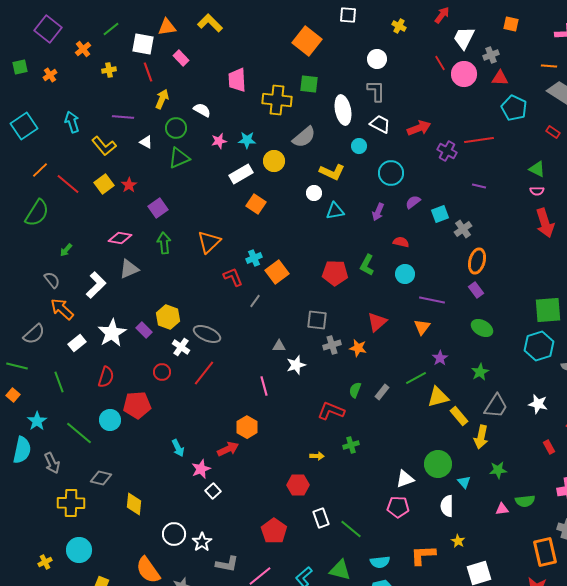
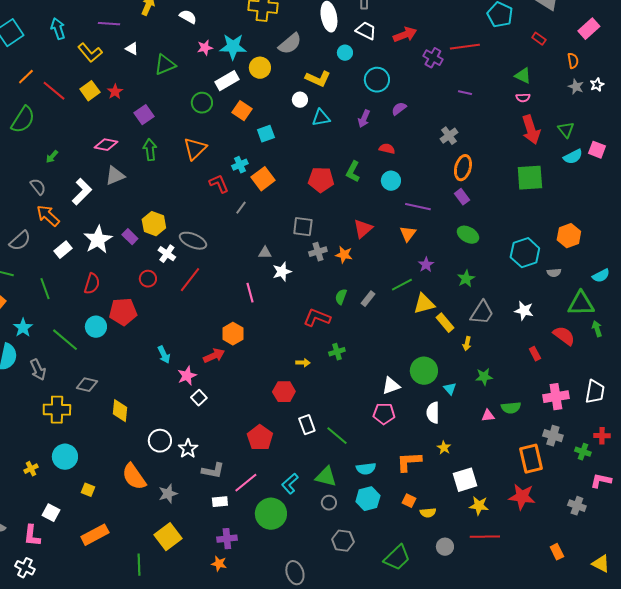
green circle: (176, 128) -> (202, 103), moved
cyan star: (247, 140) -> (233, 47), size x1.5
cyan square: (440, 214) -> (266, 134), moved
green square: (548, 310) -> (530, 178), moved
yellow arrow: (481, 437) -> (467, 344), size x0.6

